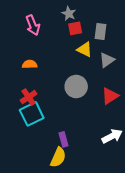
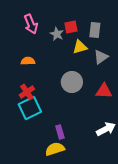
gray star: (69, 14) -> (57, 34), moved
yellow triangle: (85, 49) -> (80, 47), turned -42
red triangle: (110, 96) -> (104, 91), turned 36
yellow semicircle: (58, 157) -> (55, 149), turned -132

